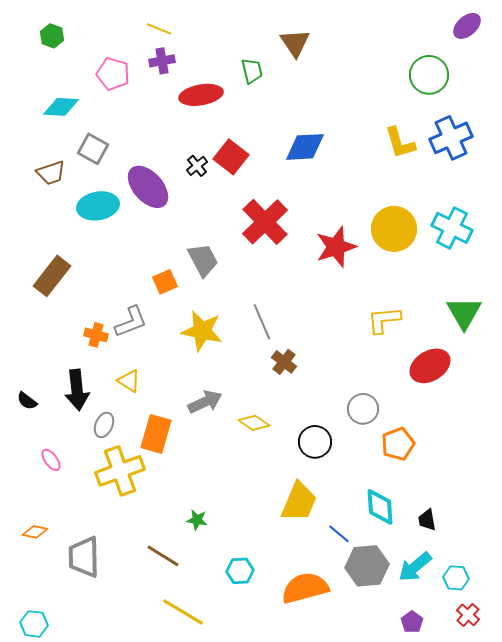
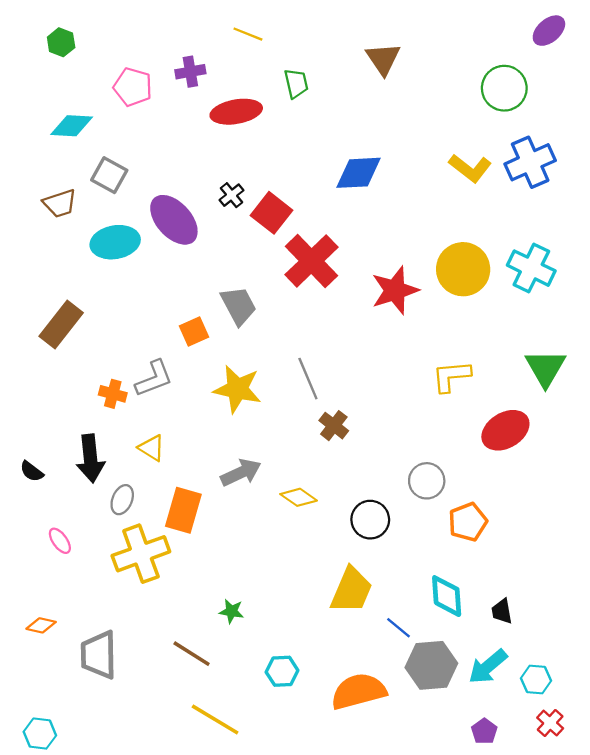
yellow line: (159, 29) -> (248, 34), moved
brown triangle: (295, 43) -> (383, 59), moved
yellow L-shape: (400, 143) -> (470, 168), turned -36
red square: (231, 157) -> (271, 213), moved

